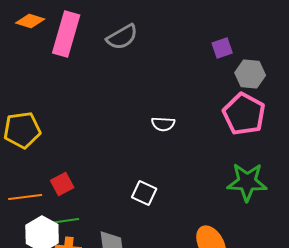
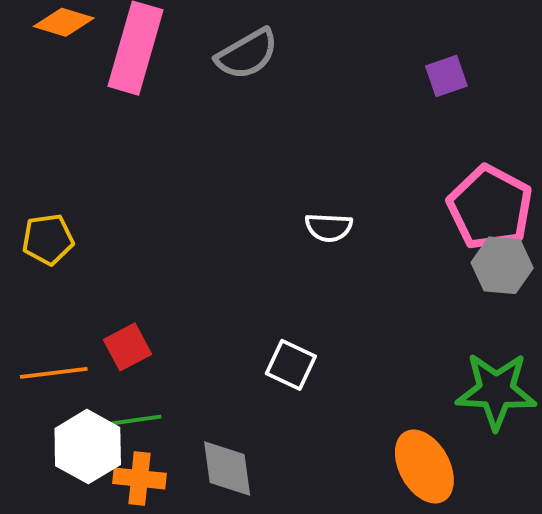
gray hexagon: (250, 74) -> (502, 265), moved
yellow pentagon: (22, 130) -> (48, 239), size x0.7
green star: (247, 182) -> (496, 391), moved

